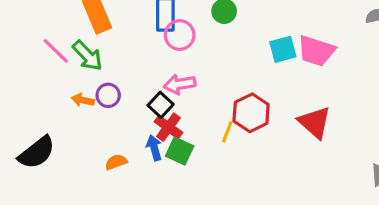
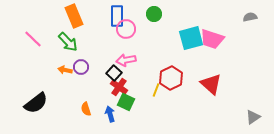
cyan square: (283, 49) -> (191, 38), size x1.4
pink line: (56, 51) -> (33, 39), moved
blue arrow: (154, 148) -> (110, 114), moved
orange semicircle: (116, 162) -> (86, 109), turned -88

